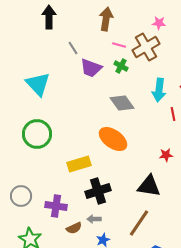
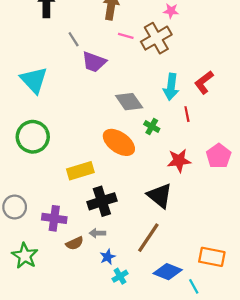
green cross: (121, 66) -> (152, 127), moved
red star: (166, 155) -> (179, 161), size x1.5
black triangle: (149, 186) -> (160, 196), turned 30

